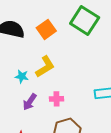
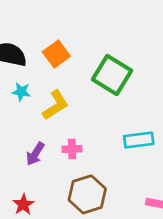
green square: (85, 20) -> (112, 75), moved
cyan star: (22, 76) -> (21, 92), moved

